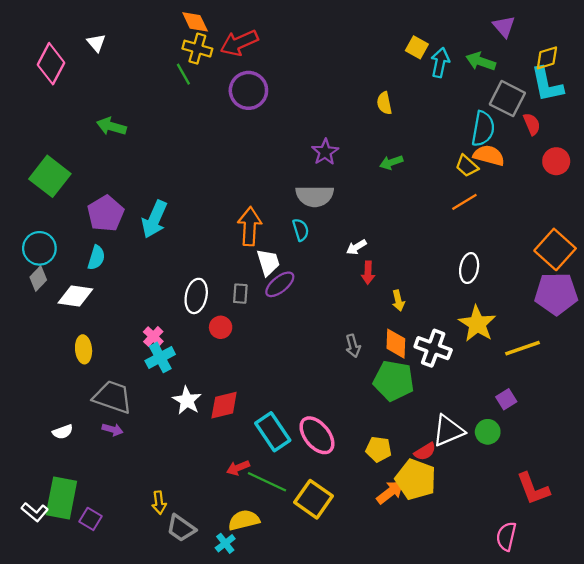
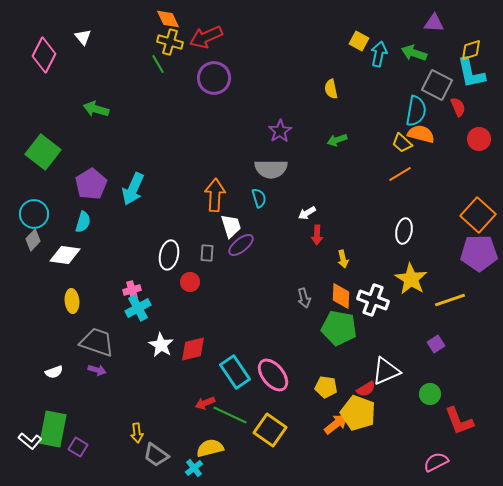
purple triangle: (504, 27) -> (434, 23), turned -45
pink cross: (153, 337) -> (132, 290), turned 30
green circle: (488, 432) -> (430, 394), moved
pink semicircle: (506, 536) -> (436, 462), turned 50

